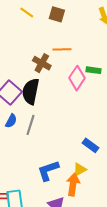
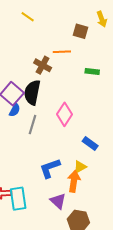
brown square: (57, 14) -> (81, 31), moved
pink diamond: (77, 78) -> (64, 114), moved
blue semicircle: (11, 121) -> (15, 110), moved

